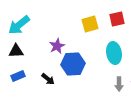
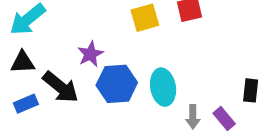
cyan ellipse: (114, 53) -> (163, 87), moved
black arrow: (48, 79) -> (61, 87), moved, size x1.6

